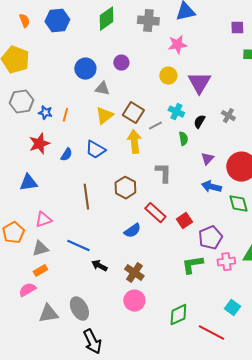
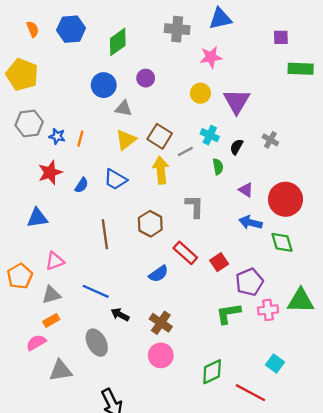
green diamond: (106, 19) -> (118, 42), moved
purple triangle: (207, 159) -> (246, 190), turned -40
gray ellipse: (79, 309) -> (97, 343), moved

